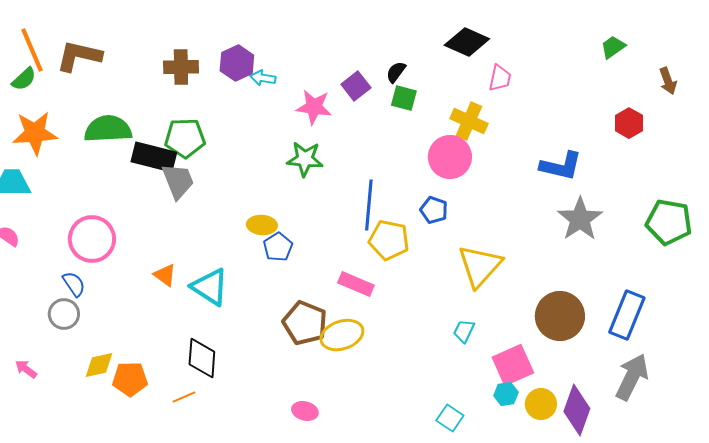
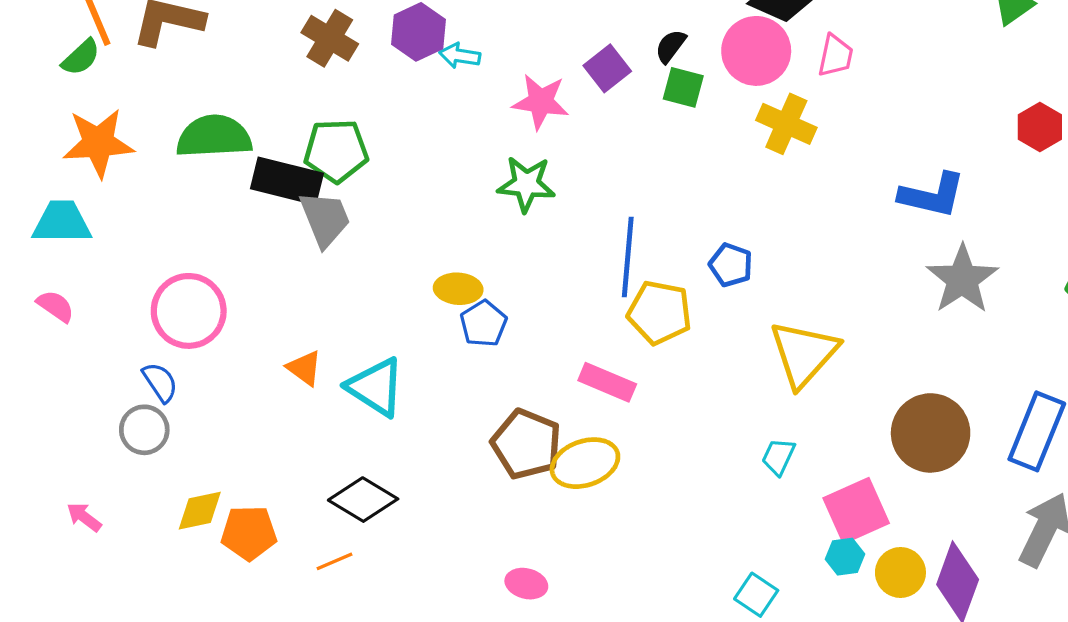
brown cross: (181, 67) -> (330, 38), turned 32
pink circle: (450, 157) -> (756, 51), moved
black diamond: (202, 358) -> (363, 500), turned -63

